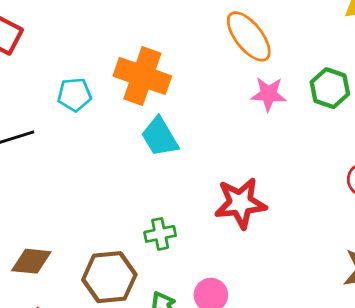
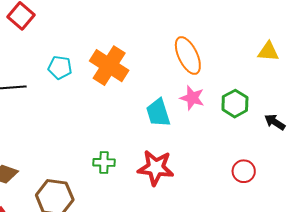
cyan trapezoid: (160, 137) -> (158, 113), moved
green cross: (160, 234) -> (104, 162), moved

